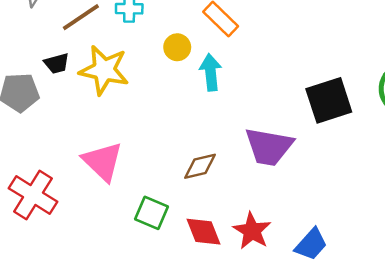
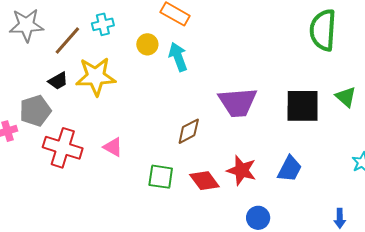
black square: (329, 100) -> (303, 106), moved, turned 33
pink triangle: (103, 161) -> (113, 147), size x0.6
red cross: (33, 195) -> (63, 148), moved

